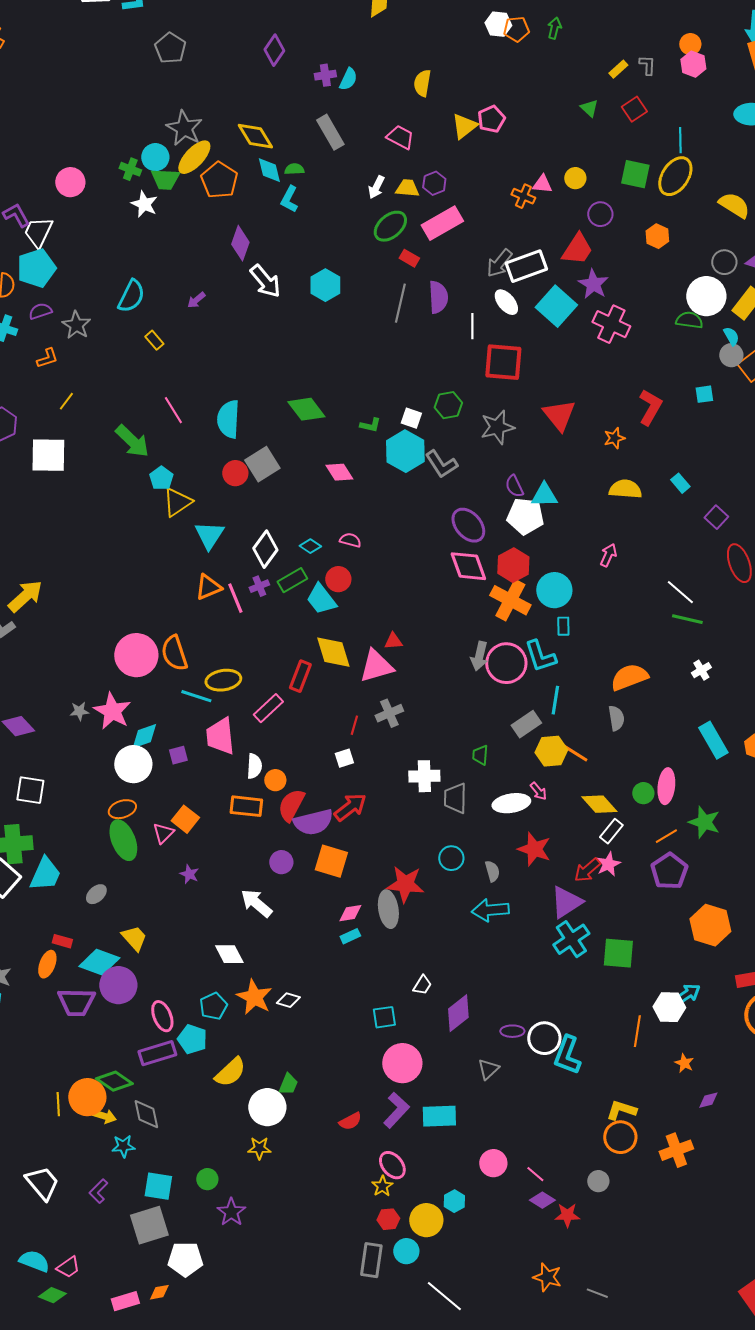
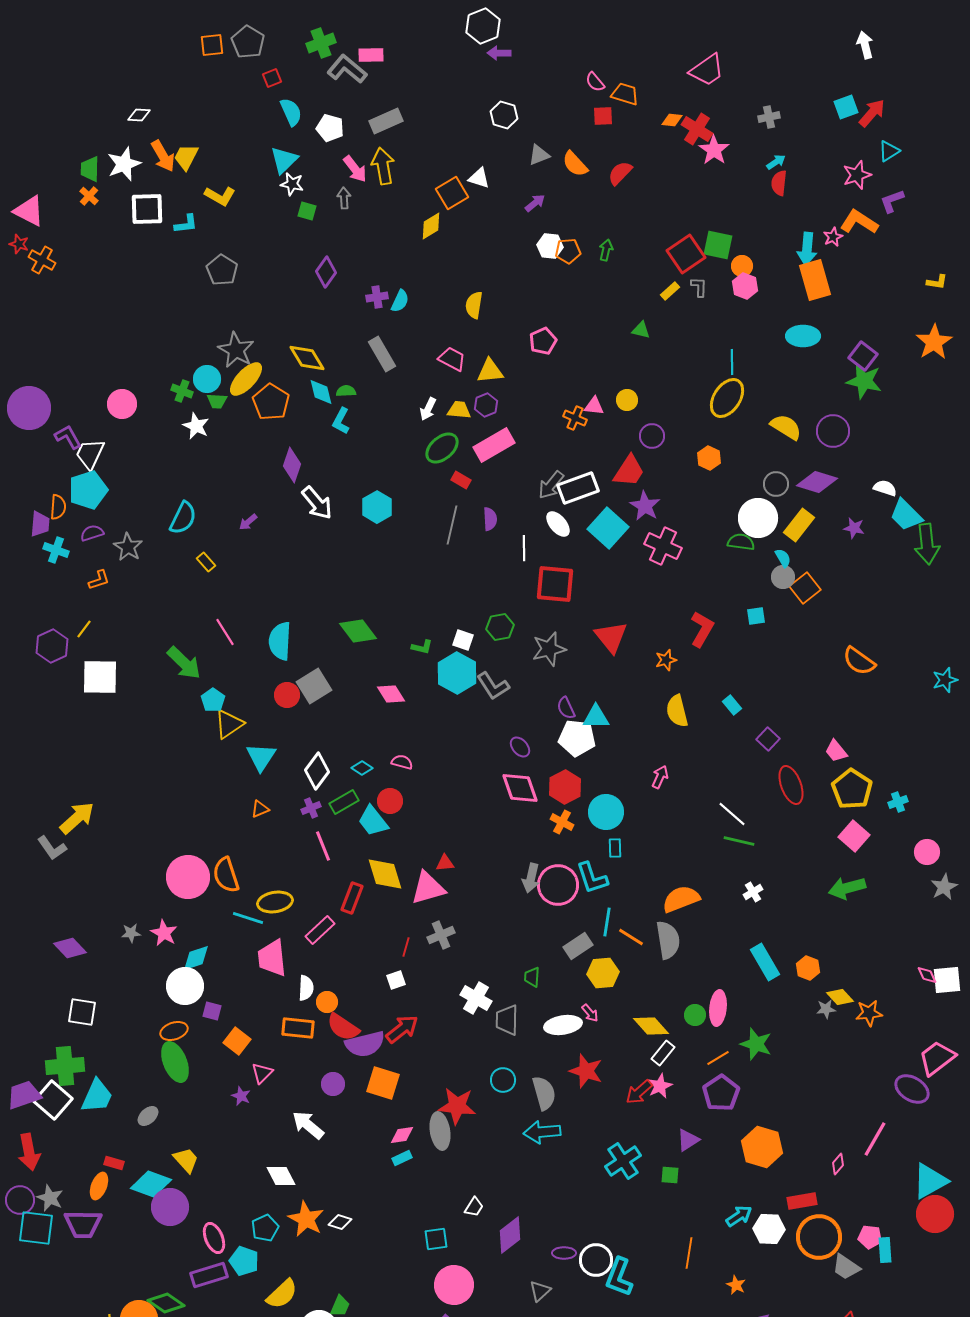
green triangle: (589, 108) -> (641, 330), turned -30
red square: (634, 109) -> (686, 254), moved, size x1.5
yellow triangle: (464, 126) -> (490, 371), moved, turned 32
green square: (635, 174) -> (718, 245), moved
green trapezoid: (165, 179) -> (217, 401), size x0.7
purple semicircle: (438, 297) -> (490, 519), size x0.7
yellow line: (66, 401) -> (84, 629), moved
yellow semicircle: (625, 489) -> (677, 711), turned -108
purple ellipse: (468, 525) -> (520, 747), size x0.6
orange triangle: (208, 587) -> (260, 809), size x0.7
pink line: (235, 598) -> (323, 846), moved
orange cross: (510, 600) -> (562, 822), size x0.6
pink star: (112, 711) -> (164, 933), size x0.7
gray semicircle: (616, 718) -> (668, 940), size x1.5
orange line: (575, 753) -> (631, 937), moved
purple square: (178, 755) -> (212, 1011), moved, turned 30
white cross: (424, 776) -> (476, 998), turned 32
red semicircle: (291, 805) -> (343, 1027), turned -84
pink triangle: (163, 833) -> (262, 1073), moved
gray semicircle: (492, 871) -> (544, 1093), size x1.6
purple triangle: (566, 902) -> (688, 1140), moved, size x0.7
green square: (618, 953) -> (670, 1175), size x0.6
purple trapezoid: (76, 1002) -> (83, 1224), moved
white hexagon: (669, 1007) -> (769, 1229), moved

